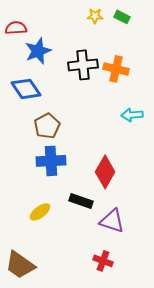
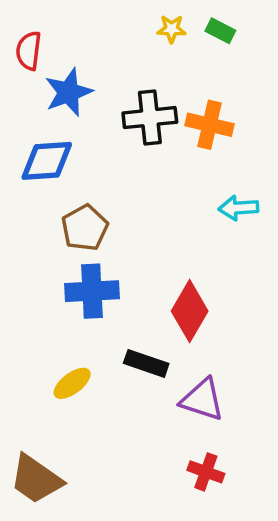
red semicircle: (16, 28) -> (29, 51), turned -80
blue diamond: (26, 89) -> (47, 161), turned -60
red cross: (103, 261) -> (206, 472), moved

